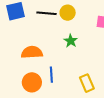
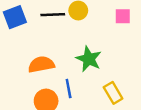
green star: (71, 41) -> (89, 59), moved, size x1.5

